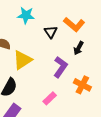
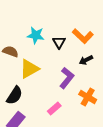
cyan star: (26, 15) -> (36, 35), moved
black arrow: (79, 48) -> (86, 60), turned 32

